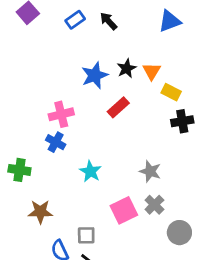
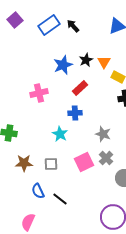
blue rectangle: (75, 20) -> (49, 25), size x1.5
blue cross: (56, 142) -> (75, 113), moved, turned -32
gray square: (86, 235) -> (51, 164), moved

